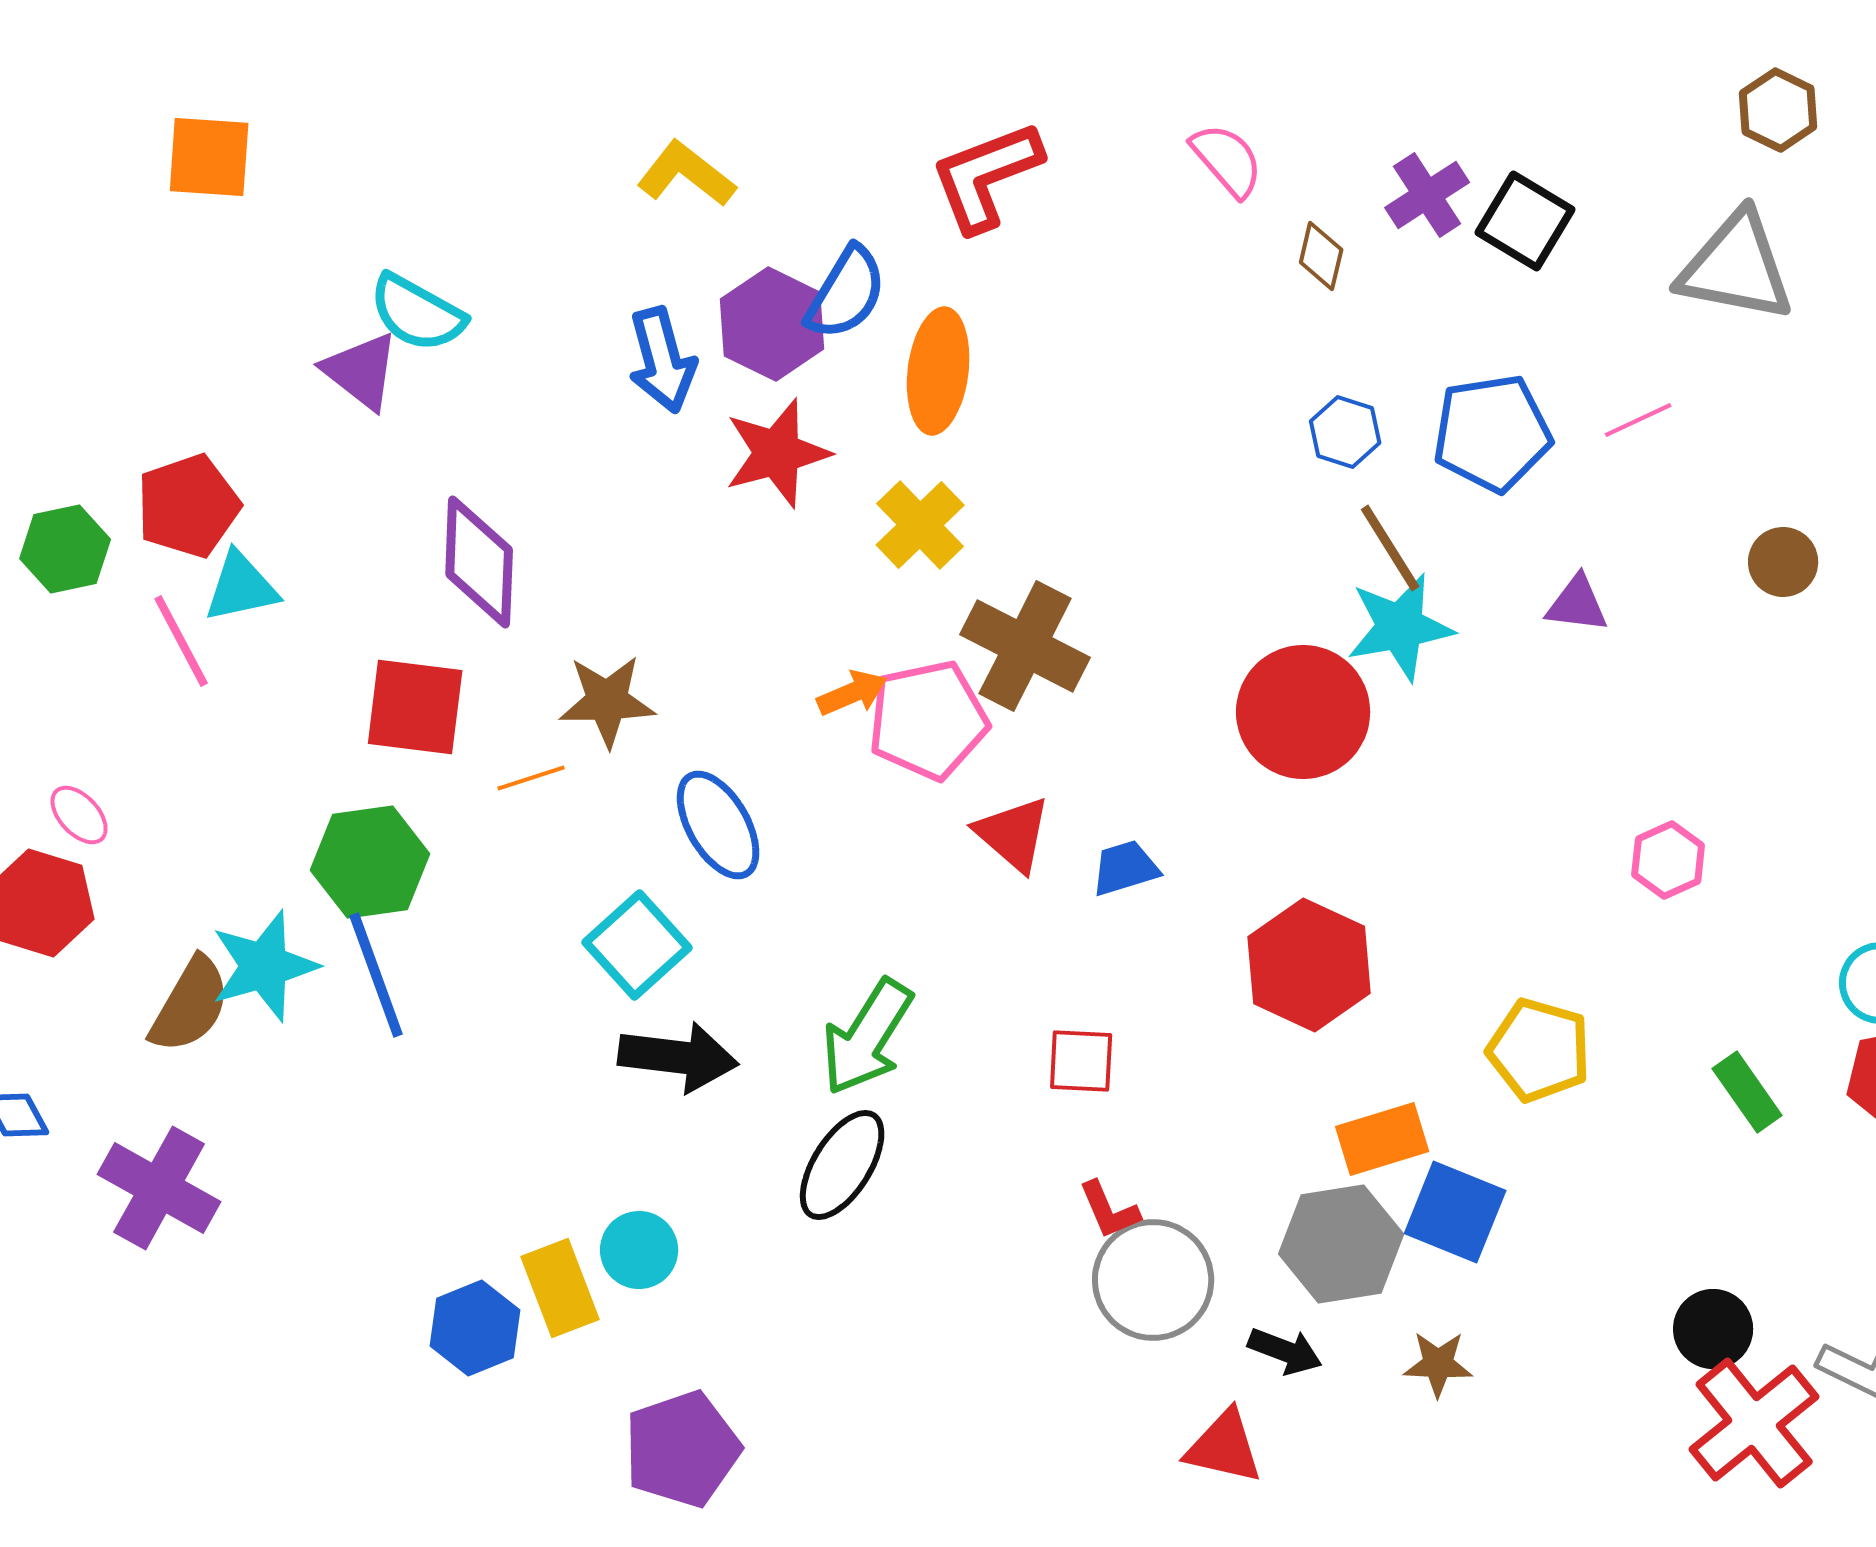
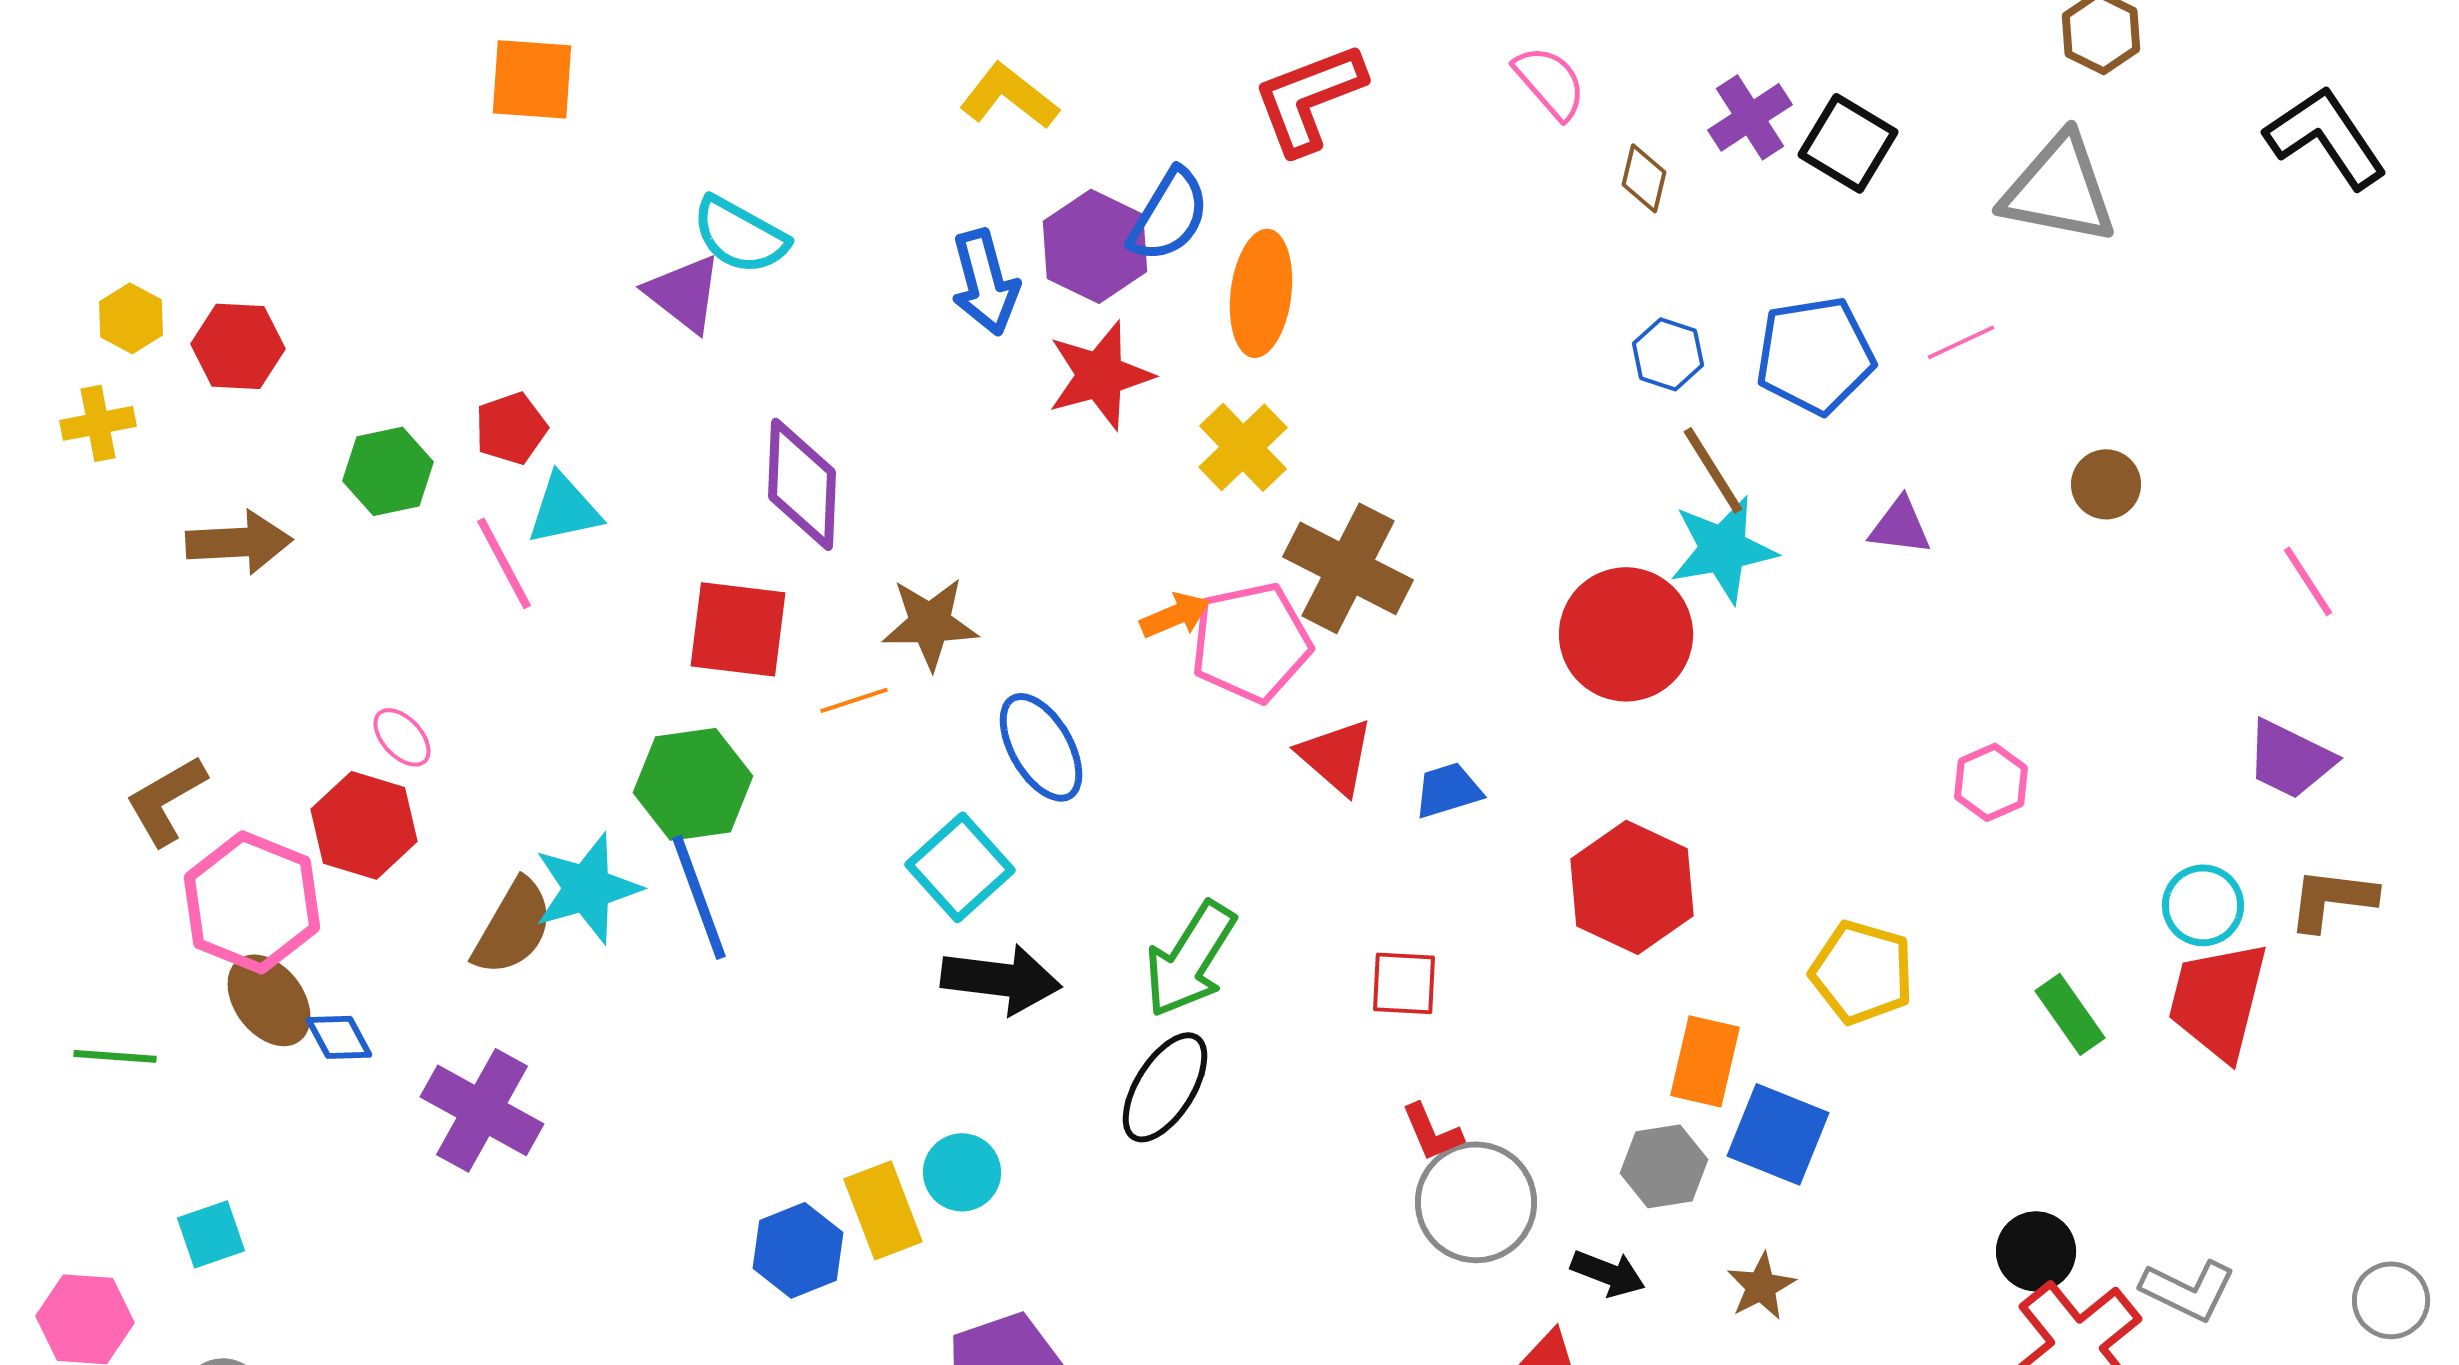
red pentagon: (188, 506) -> (511, 428), size x0.7
orange rectangle: (1382, 1139) -> (1705, 1061), turned -60
gray hexagon: (1341, 1244) -> (1664, 1166), size x0.7
brown star: (1438, 1364) -> (1761, 1286), turned -30

